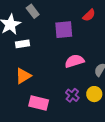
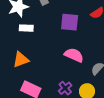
pink semicircle: (74, 61) -> (74, 55), turned 30

